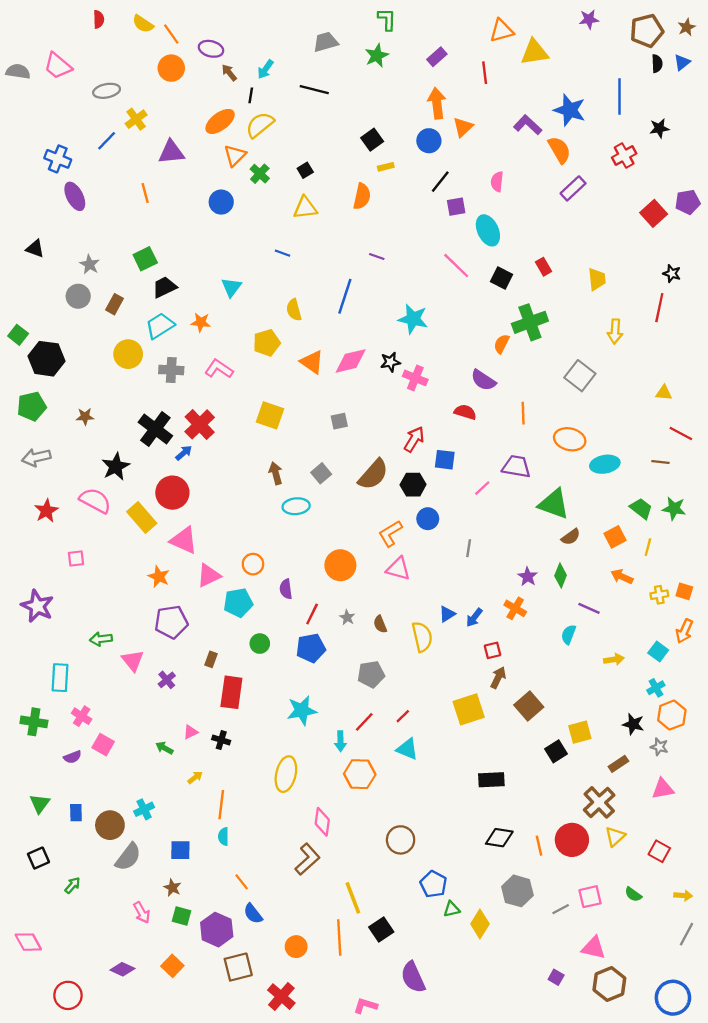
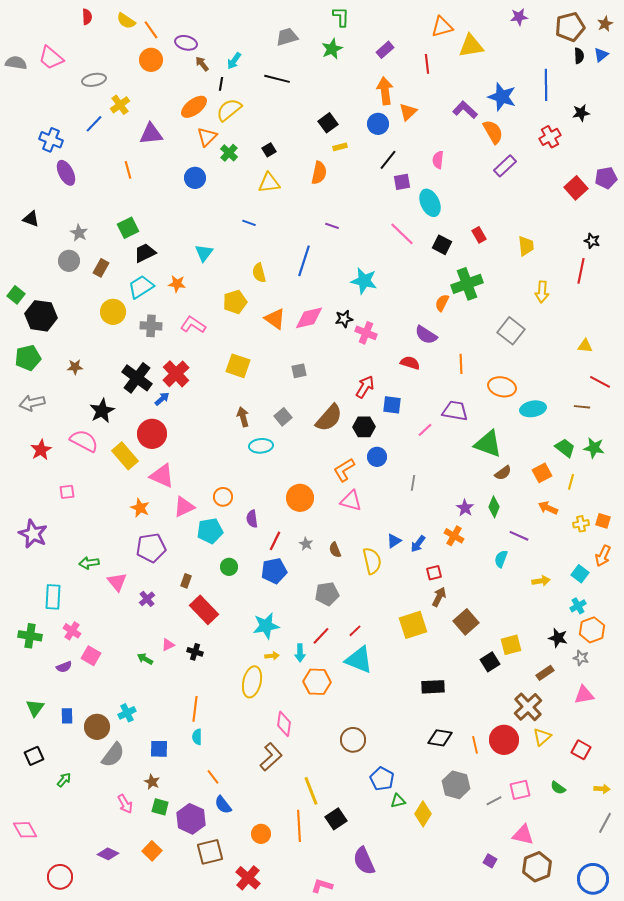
red rectangle: (231, 692) -> (204, 610), turned -52
cyan triangle: (407, 749) -> (359, 660), size x1.4
yellow arrow: (195, 777) -> (272, 656), moved, turned 32

